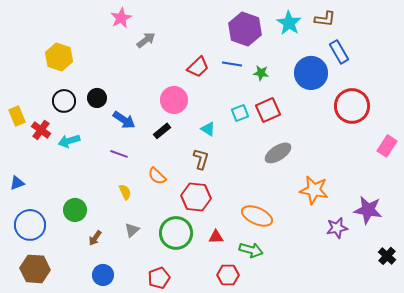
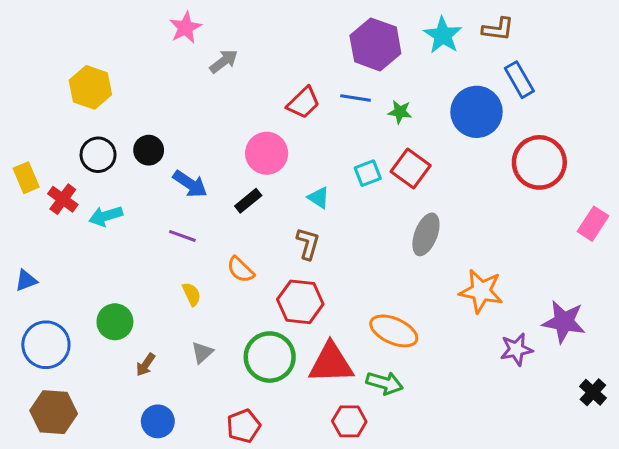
red square: (268, 110) -> (411, 169), turned -30
gray ellipse: (278, 153) -> (426, 234), turned -36
red triangle: (216, 237) -> (331, 363), size x2.0

